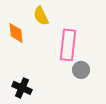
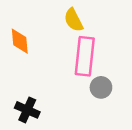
yellow semicircle: (41, 16) -> (73, 20), moved

